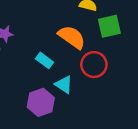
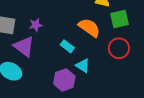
red circle: (94, 65) -> (119, 48), moved

